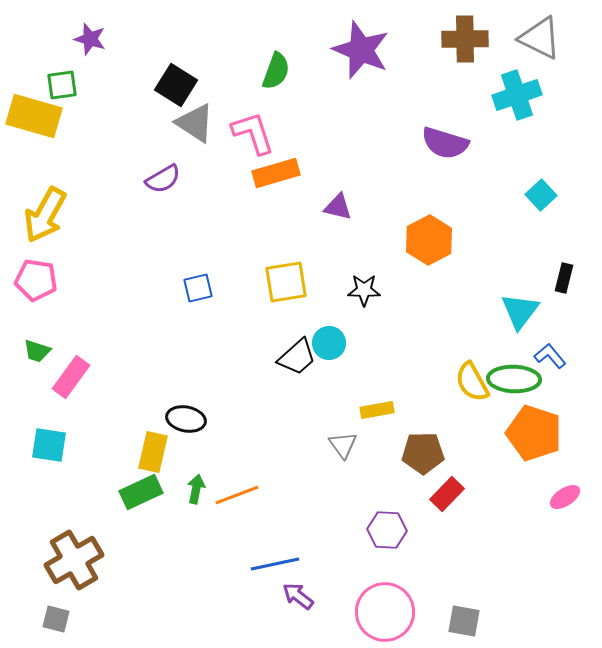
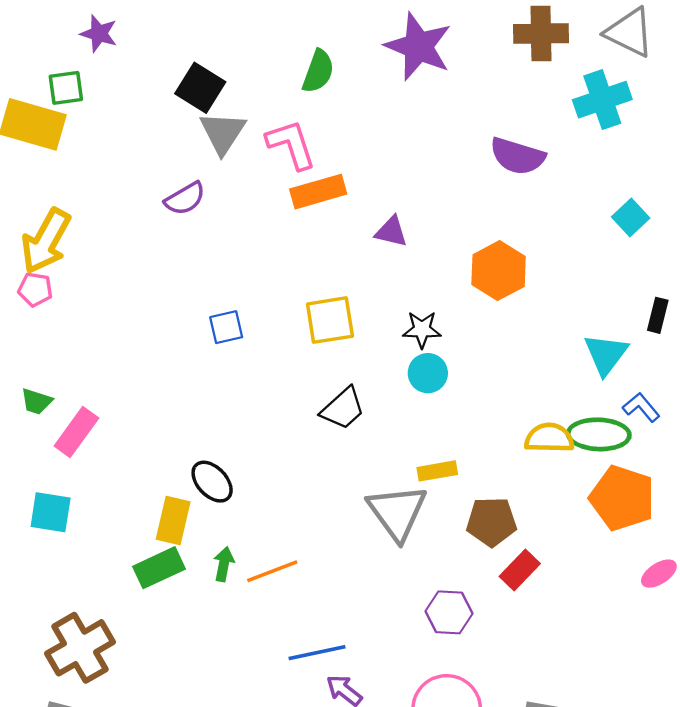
gray triangle: (195, 123) -> (223, 133), turned 30
pink pentagon: (36, 280) -> (35, 289), moved, size x0.7
cyan circle: (329, 343) -> (428, 373), moved
yellow semicircle: (472, 382) -> (549, 438), turned 120
black ellipse: (186, 419) -> (212, 482), turned 36
gray triangle: (343, 445) -> (397, 512), size x1.8

